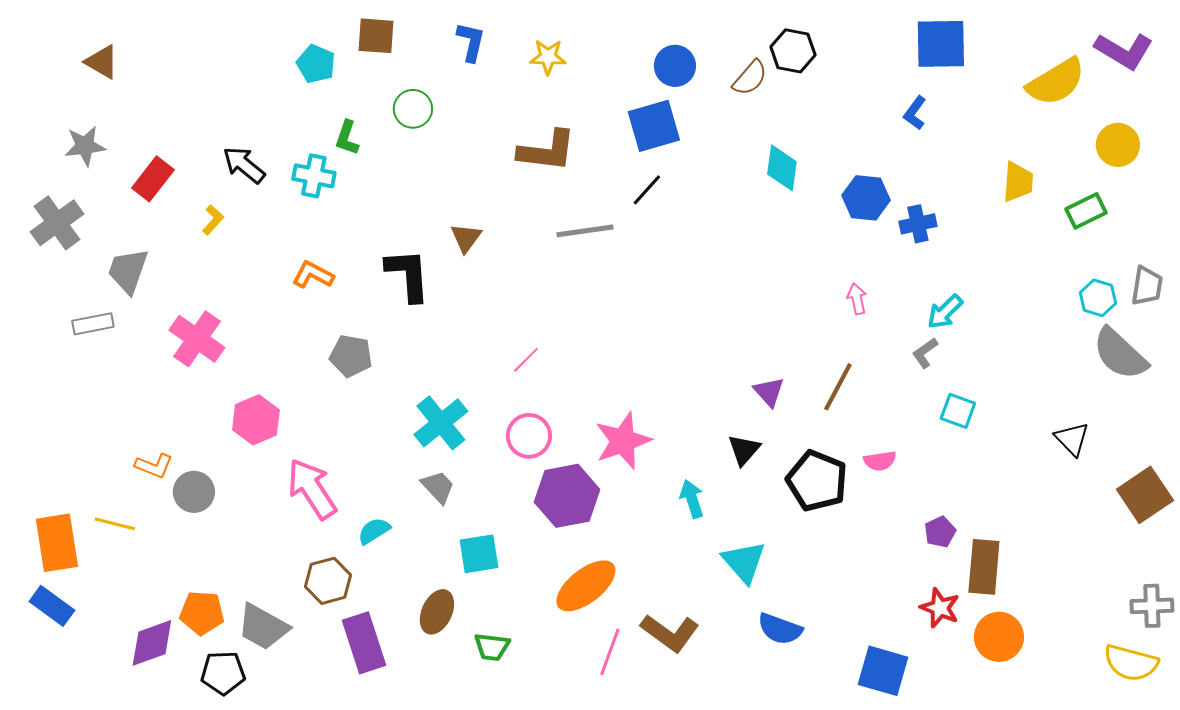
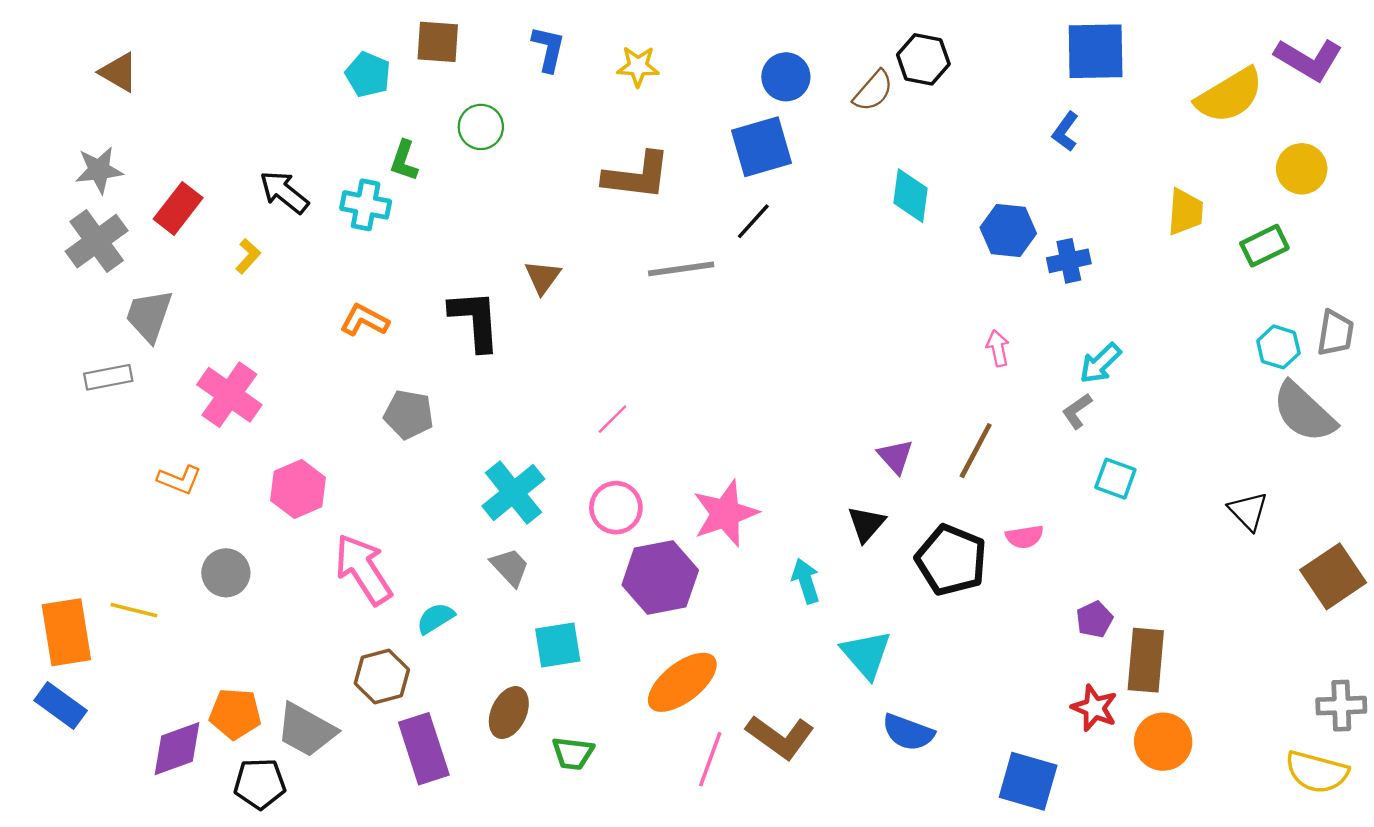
gray cross: (57, 223) -> (97, 241), moved
orange L-shape: (154, 466) -> (179, 480), moved

